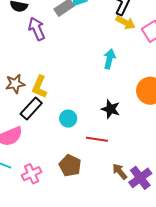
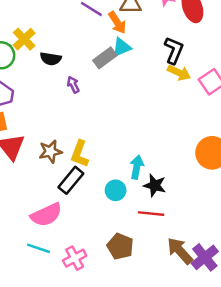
purple arrow: (37, 29) -> (73, 85), size x0.6
cyan arrow: (109, 59) -> (137, 167), moved
black star: (111, 109) -> (155, 185), moved
brown arrow: (120, 171) -> (180, 251), size x1.4

